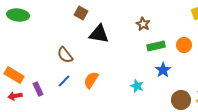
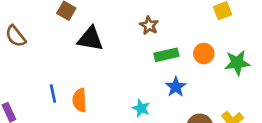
brown semicircle: (65, 55) -> (16, 36), moved
orange semicircle: (91, 80) -> (80, 100), turned -36
blue line: (64, 81) -> (53, 94), moved, turned -56

